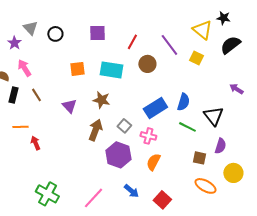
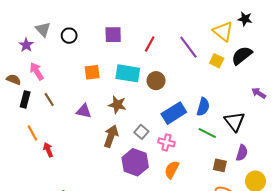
black semicircle: (230, 45) -> (242, 55), moved
brown circle: (147, 64) -> (156, 81), moved
purple triangle: (69, 106) -> (84, 111), turned -35
orange line: (20, 127) -> (32, 133), turned 63

